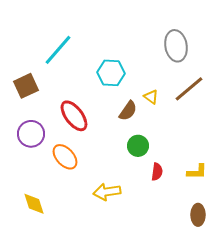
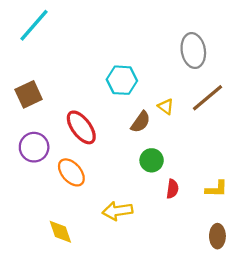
cyan line: (58, 50) -> (34, 25), moved
yellow diamond: (34, 204) -> (60, 232), moved

